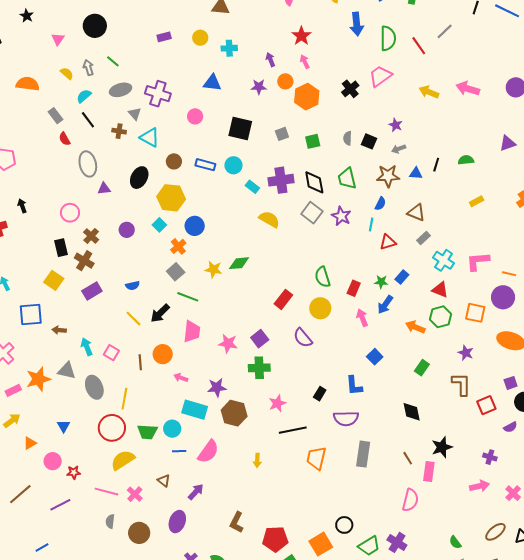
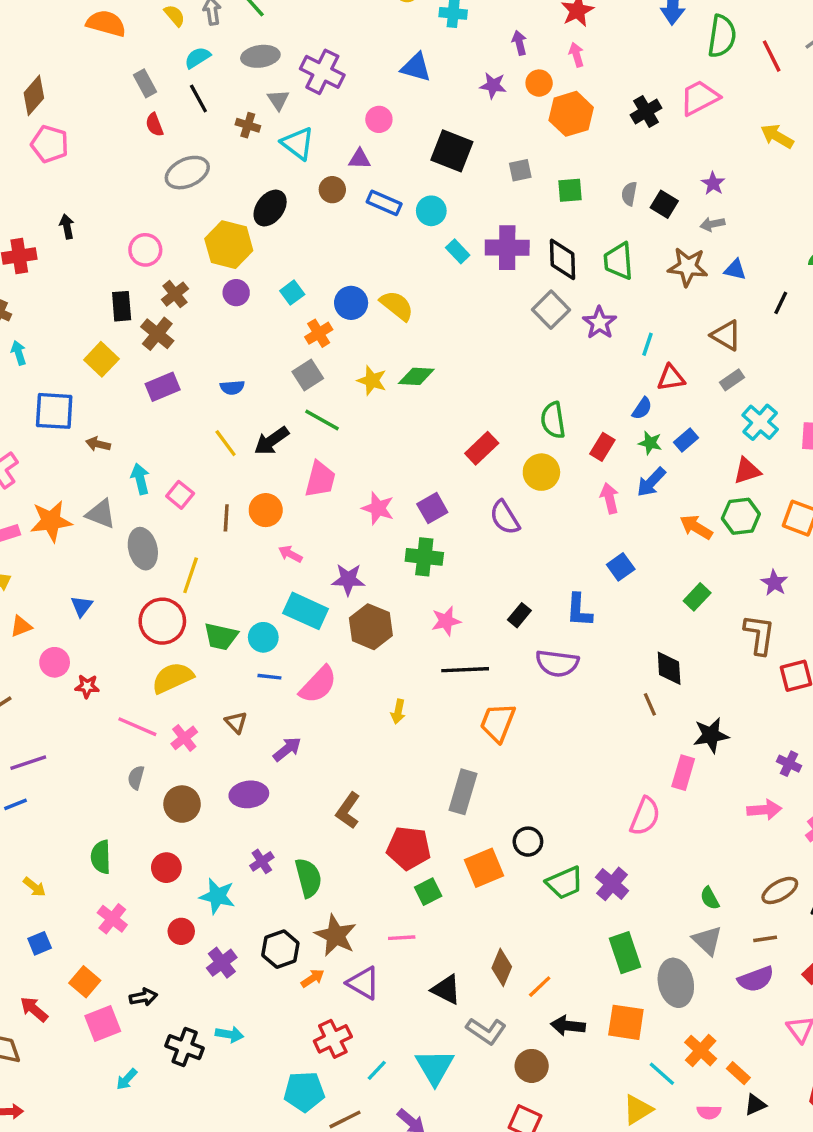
gray ellipse: (88, 164) -> (187, 173), turned 70
black line: (436, 165) -> (781, 303), moved
purple triangle: (104, 189) -> (360, 159), moved
yellow hexagon: (171, 198) -> (229, 245), moved
blue semicircle: (380, 204) -> (642, 408), moved
yellow semicircle: (269, 219) -> (397, 306), moved
red triangle: (440, 290) -> (747, 471), turned -48
gray rectangle: (363, 454) -> (463, 792), moved
brown line: (408, 458) -> (650, 704), moved
purple line: (60, 505) -> (28, 763), moved
purple ellipse: (177, 522) -> (249, 794), turned 55

